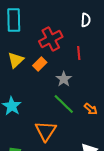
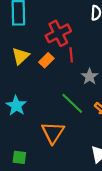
red line: (79, 53) -> (71, 55), moved
gray star: (64, 79) -> (90, 76), moved

